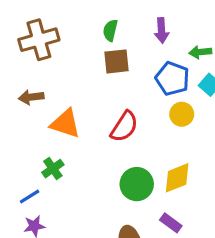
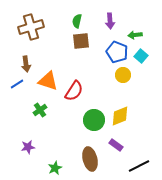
brown arrow: (31, 97) -> (26, 64), turned -91
red semicircle: (124, 127) -> (74, 91), moved
blue line: (30, 196) -> (17, 84), moved

